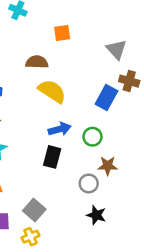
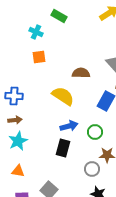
orange square: (62, 33) -> (39, 57), moved
brown semicircle: (37, 62) -> (81, 73), moved

